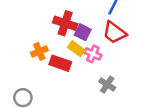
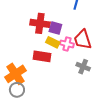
red trapezoid: (114, 33) -> (83, 40), moved, turned 45
orange cross: (39, 51) -> (16, 74), moved, size x1.5

